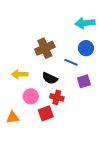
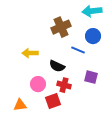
brown cross: (45, 48) -> (61, 27), moved
yellow arrow: (20, 74) -> (30, 53), moved
purple square: (84, 81) -> (91, 77), moved, turned 32

